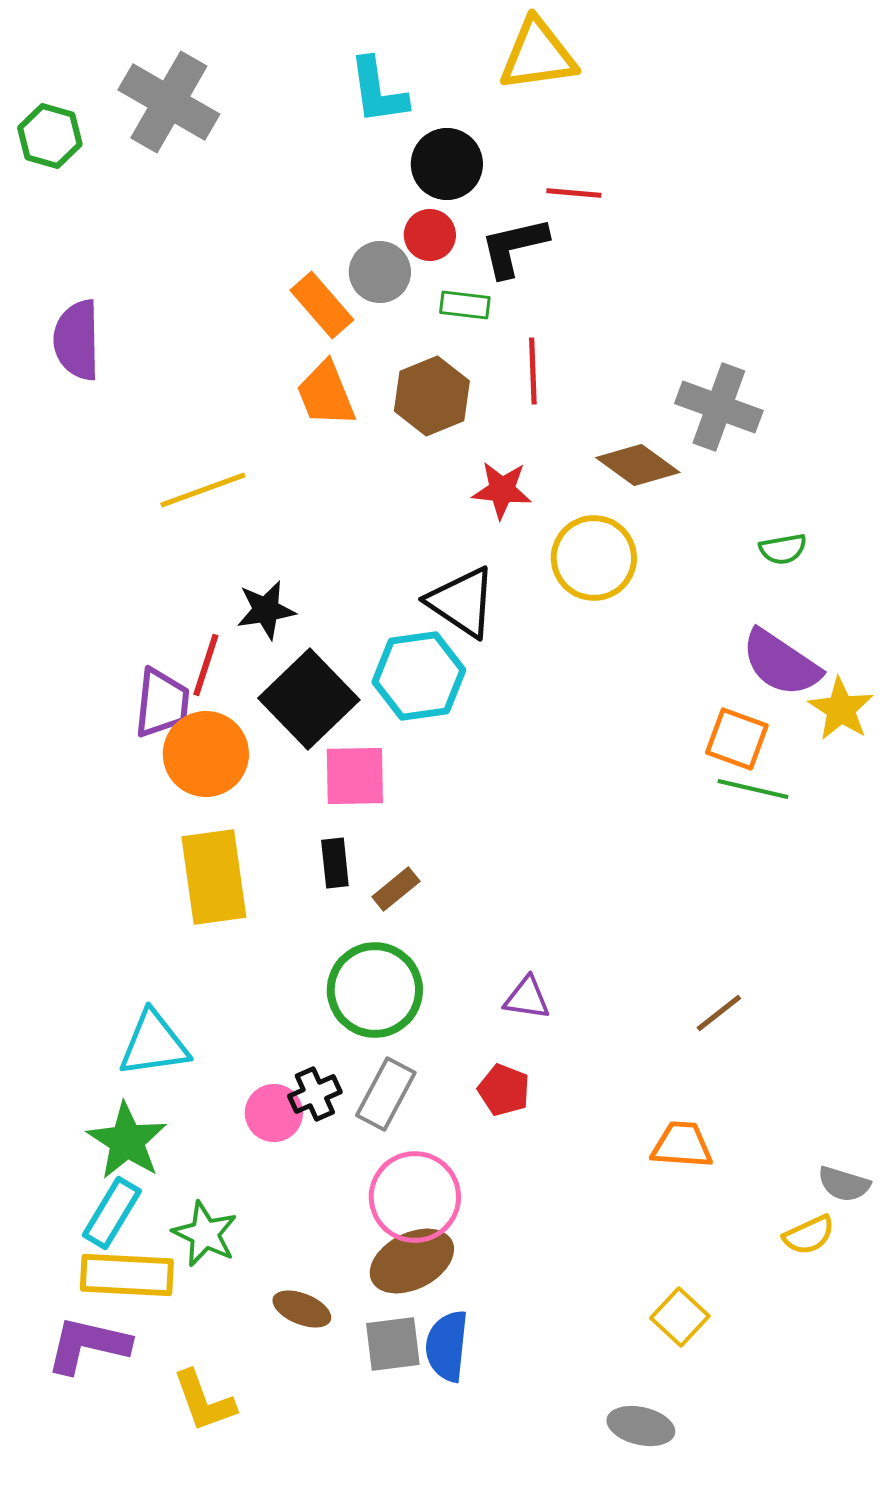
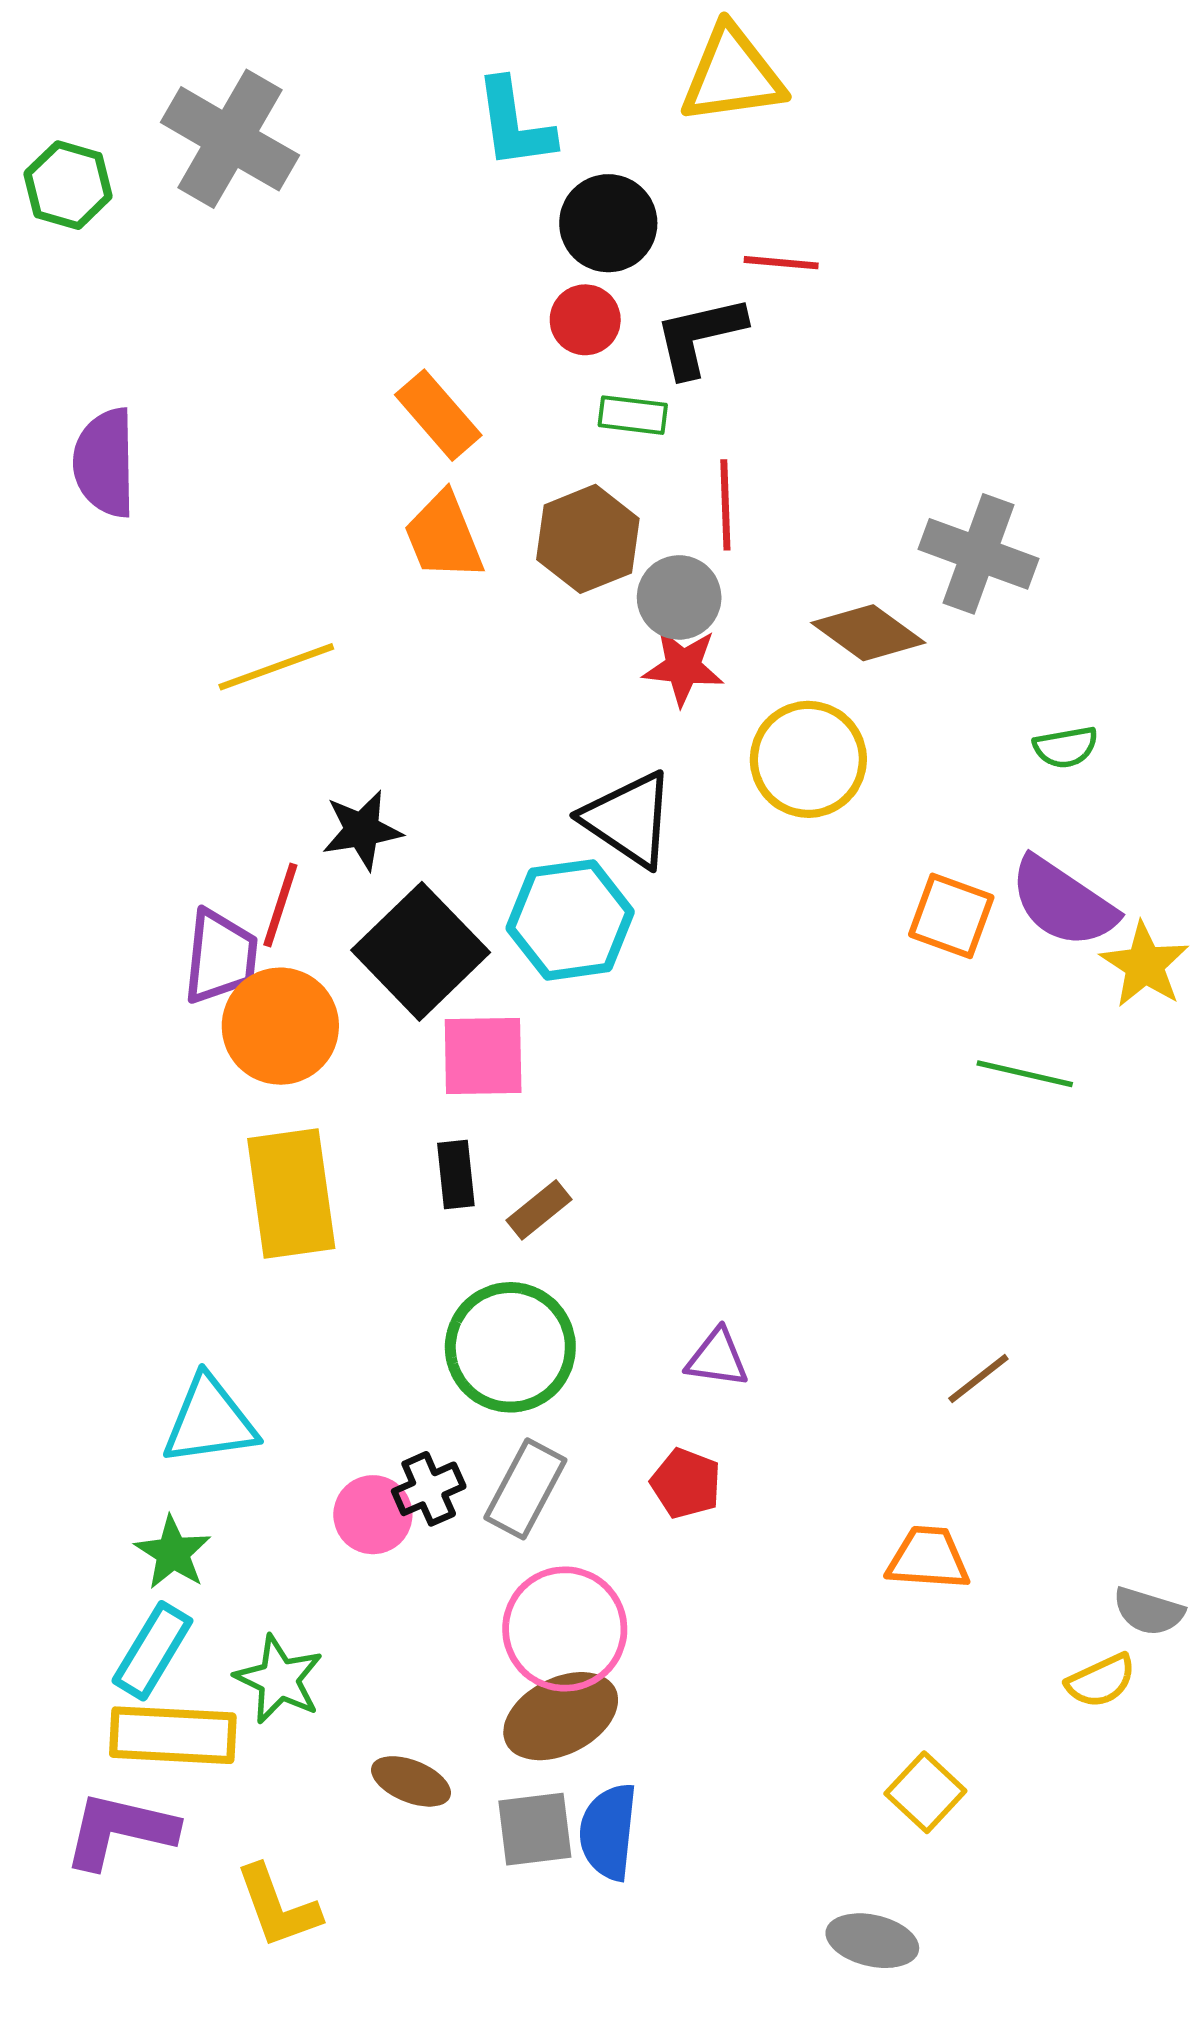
gray circle: (380, 272) -> (679, 597), moved
orange square: (737, 739) -> (951, 916), moved
green star: (127, 1141) -> (173, 1553), size x0.7

